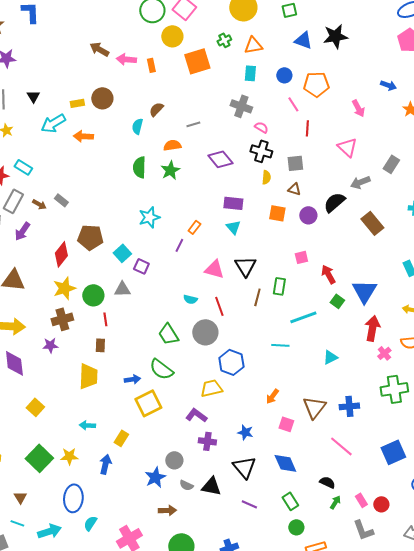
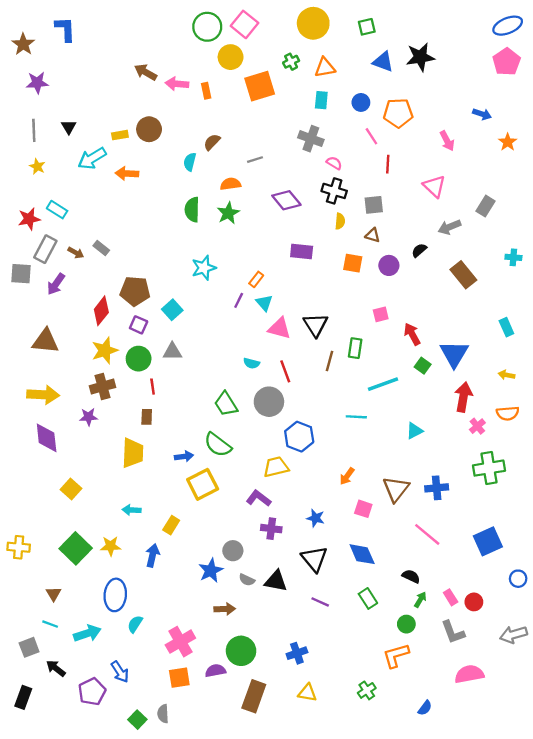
black semicircle: (334, 202) -> (419, 250), size x0.6
cyan triangle: (233, 227) -> (264, 303), moved
purple square: (141, 266) -> (139, 325), moved
green circle: (296, 527) -> (406, 624), moved

